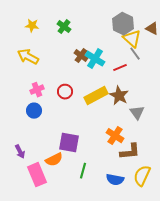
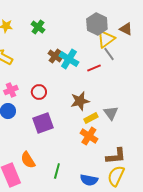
yellow triangle: (132, 39) -> (106, 39), turned 42
yellow rectangle: (96, 96) -> (91, 118), moved, size x0.6
brown star: (119, 96) -> (80, 101), moved, turned 30
purple square: (69, 143) -> (43, 123), moved, turned -30
brown L-shape: (130, 152) -> (116, 156), moved
orange semicircle: (54, 160) -> (28, 160), turned 84

